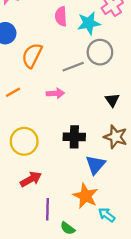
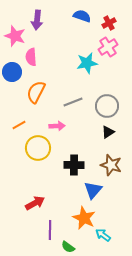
pink semicircle: (61, 16) -> (31, 57), moved
gray circle: (100, 52) -> (107, 106), moved
black triangle: (112, 100) -> (108, 132), turned 32
yellow circle: (24, 141) -> (38, 148), moved

